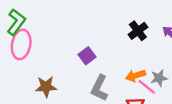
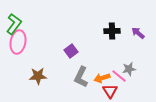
black cross: (138, 31) -> (112, 31), turned 35
orange arrow: (135, 76) -> (102, 78), moved

